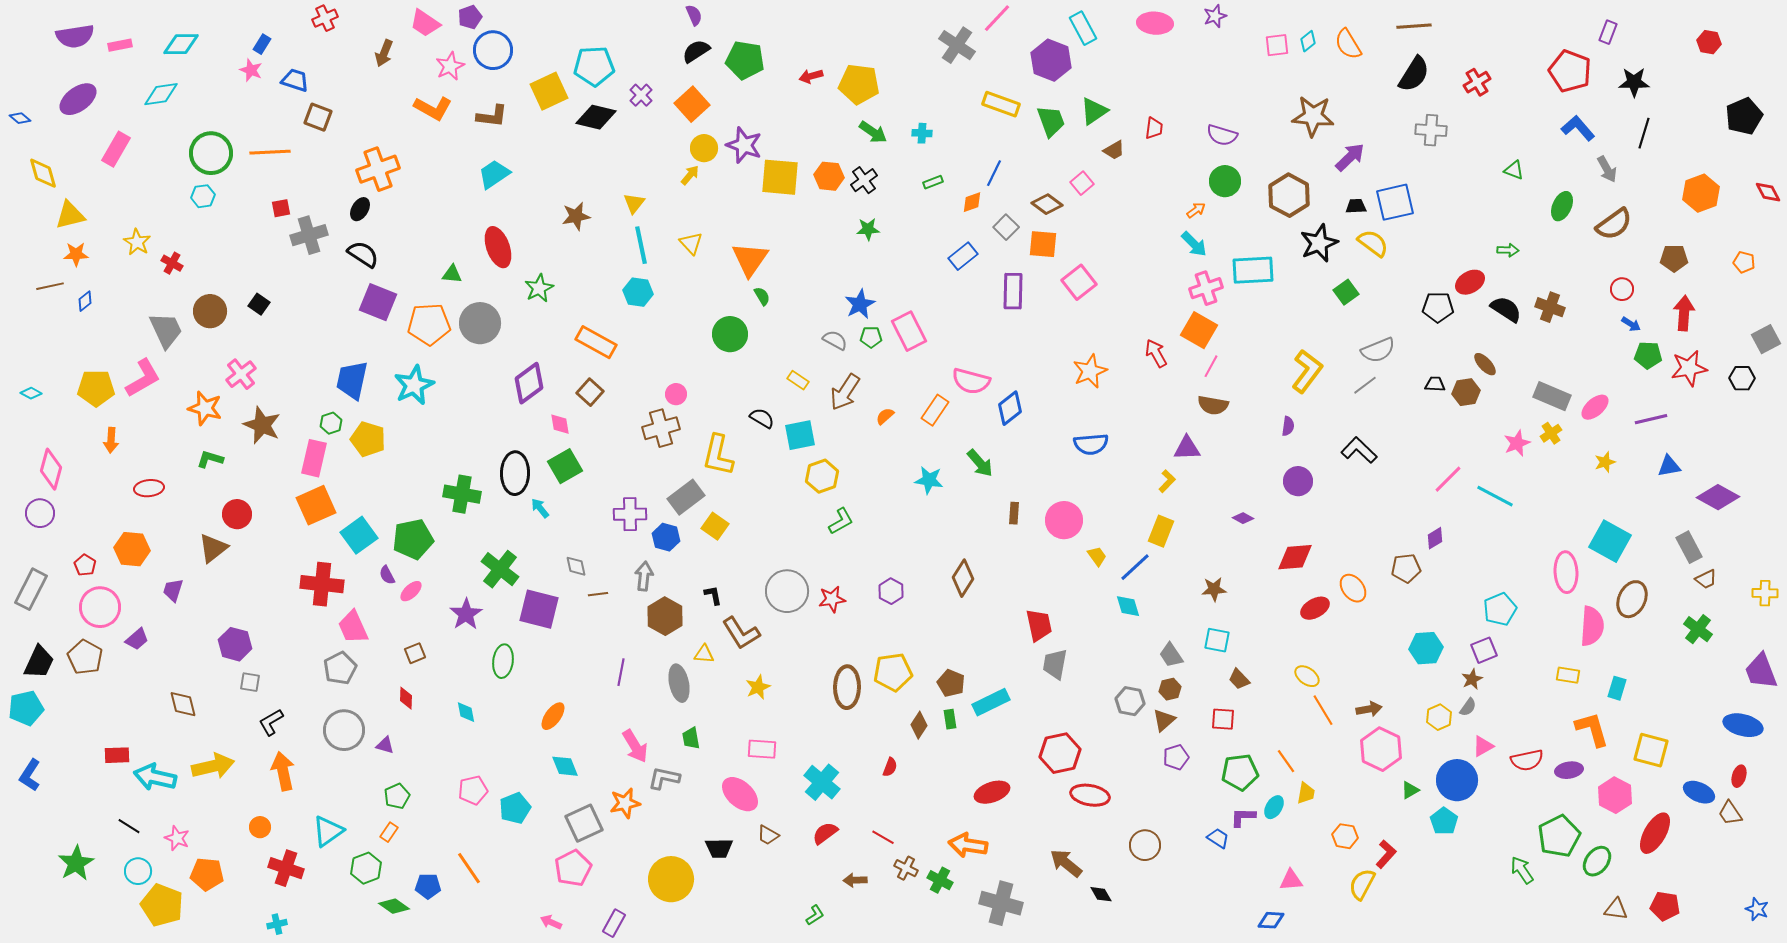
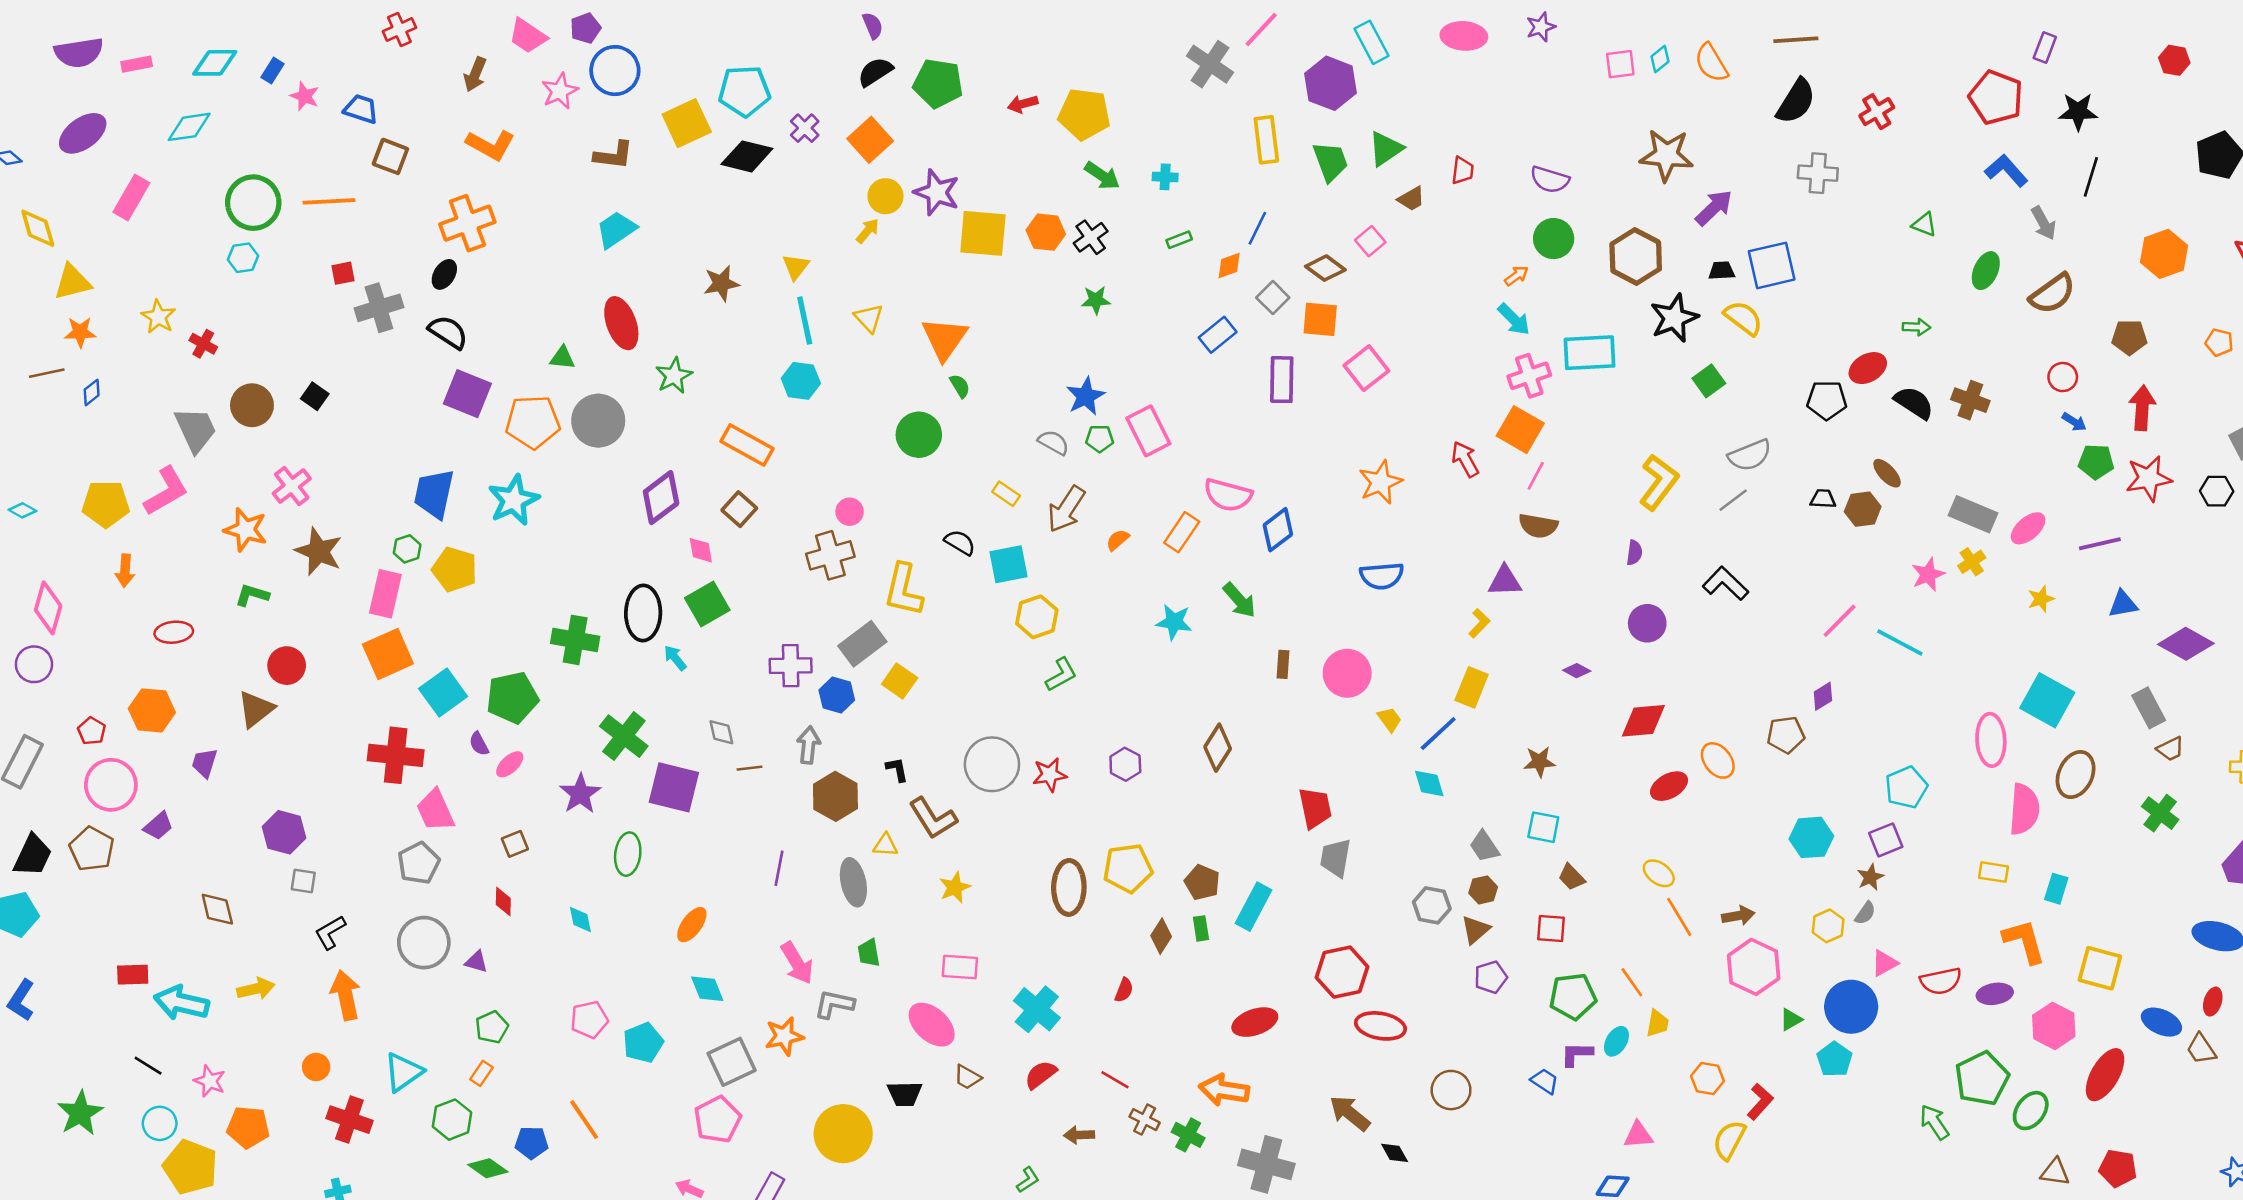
blue rectangle: (262, 44) -> (272, 71), moved
yellow rectangle: (1001, 104) -> (1266, 140), turned 63
orange L-shape: (433, 108) -> (490, 145), moved
cyan rectangle: (991, 702) -> (1254, 907), turned -36
yellow arrow: (213, 766) -> (256, 989), size x0.7

